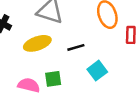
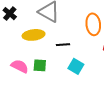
cyan square: (97, 71) -> (76, 66), turned -35

